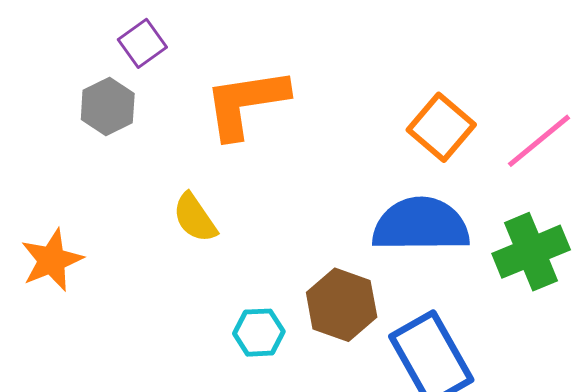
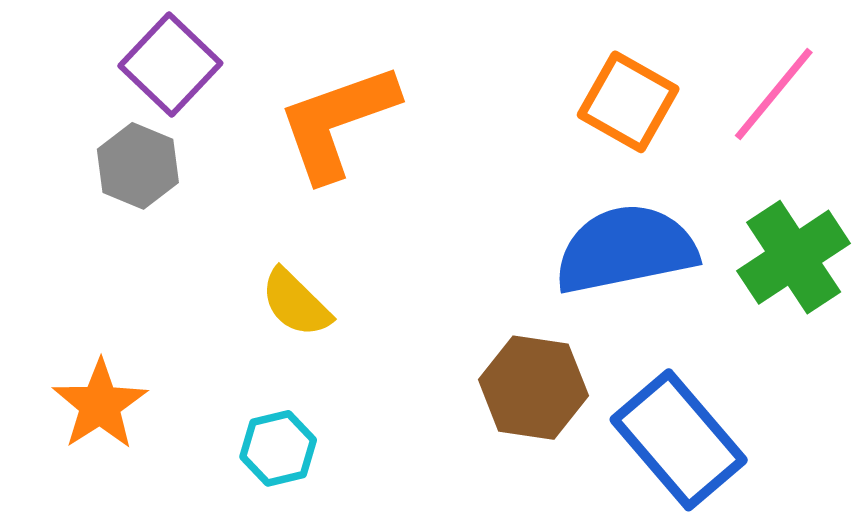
purple square: (142, 43) -> (170, 64), size x1.4
cyan hexagon: (259, 333) -> (278, 448), moved

